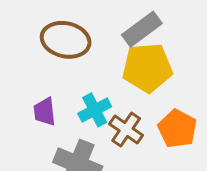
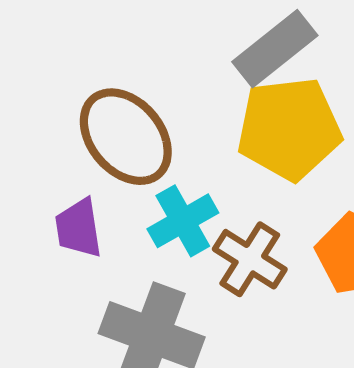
brown ellipse: (66, 40) -> (126, 137), moved, turned 39

